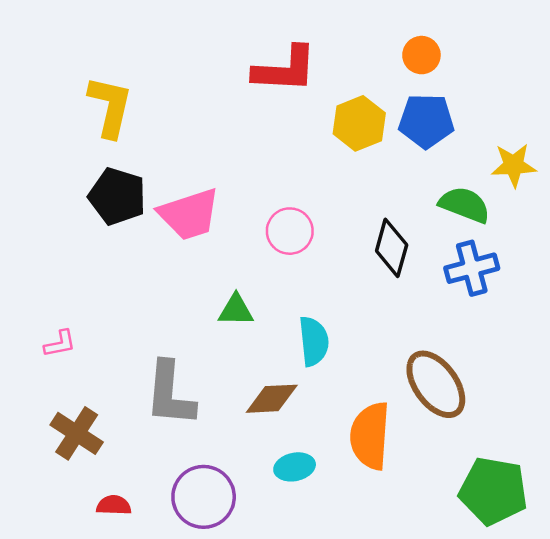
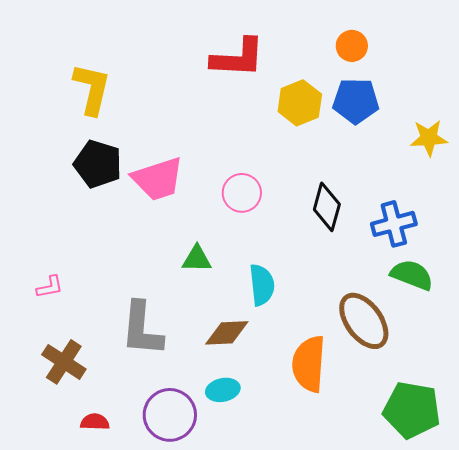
green semicircle: (465, 205) -> (412, 275), moved
cyan ellipse: (295, 467) -> (223, 390), moved

